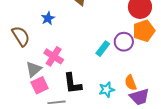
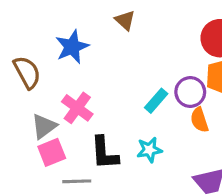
blue star: (48, 18) -> (72, 47), size x1.5
orange semicircle: (131, 83) -> (199, 120), moved
cyan star: (107, 90) -> (149, 150), moved

